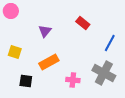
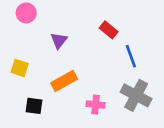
pink circle: (11, 11) -> (26, 13), moved
blue line: (110, 43) -> (131, 56), moved, turned -48

